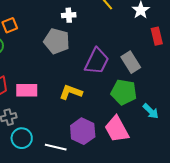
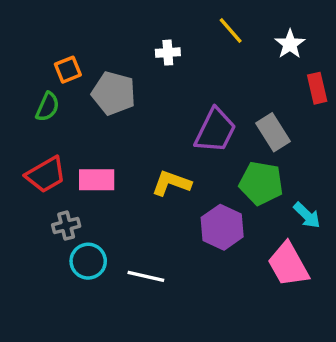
gray pentagon: (57, 41) -> (114, 93), moved
pink trapezoid: (117, 129) -> (288, 265), moved
purple hexagon: (83, 131) -> (222, 227), moved

